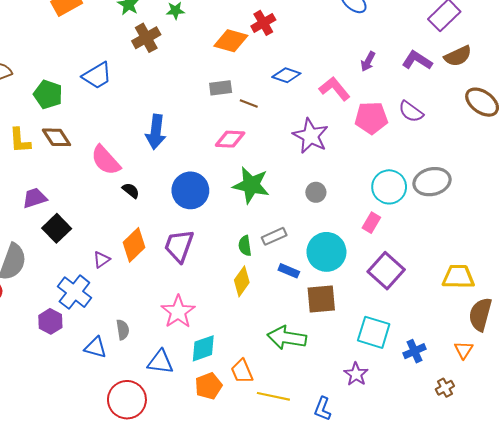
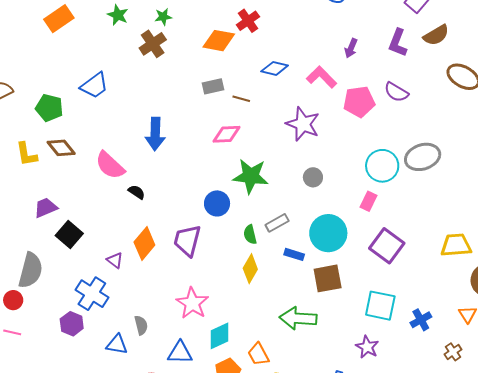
brown cross: (146, 38) -> (153, 44), moved
purple L-shape: (417, 60) -> (398, 43), turned -96
blue circle: (190, 190) -> (217, 203), moved, size x0.7
purple triangle: (102, 260) -> (115, 260), turned -42

